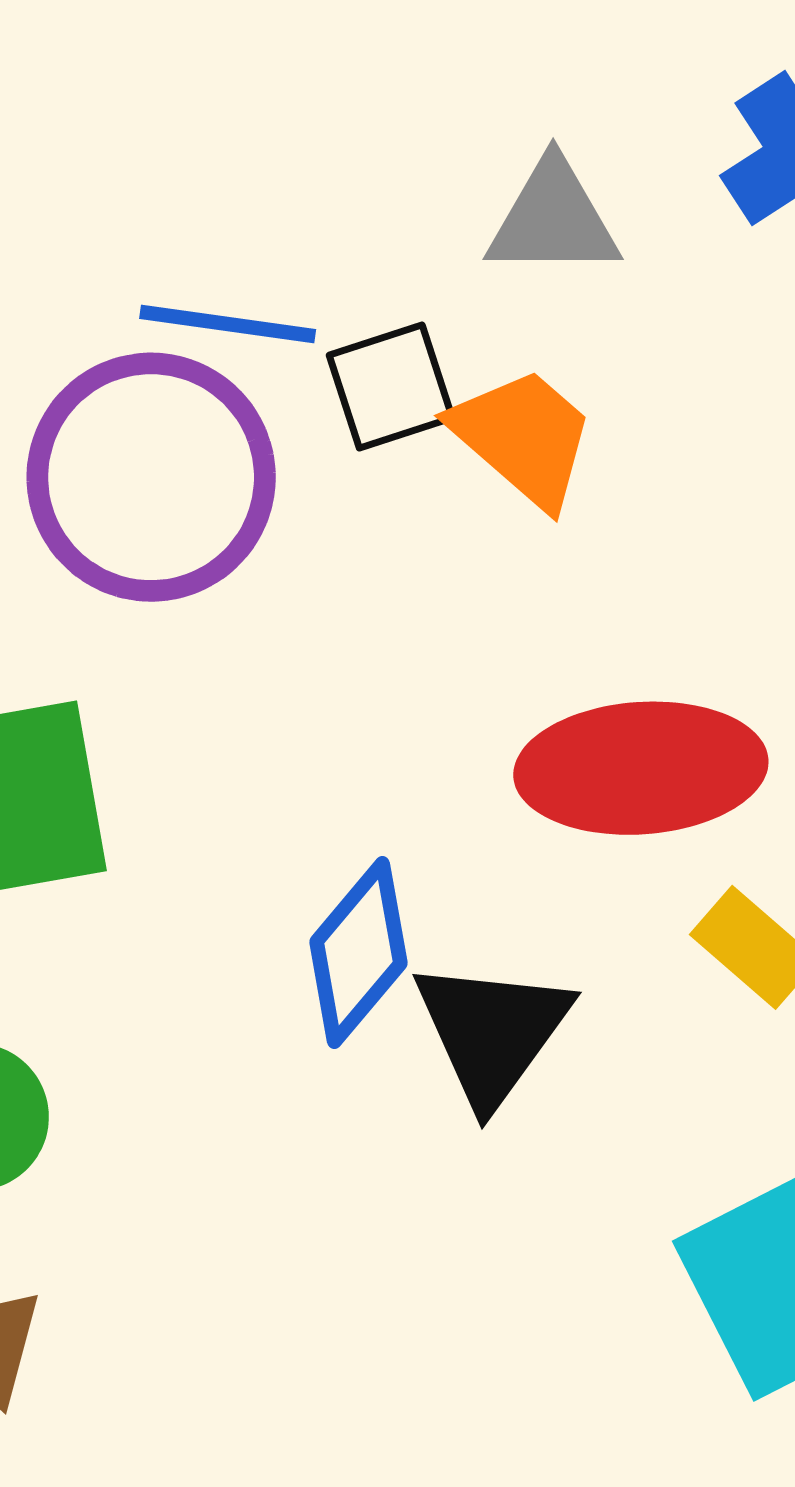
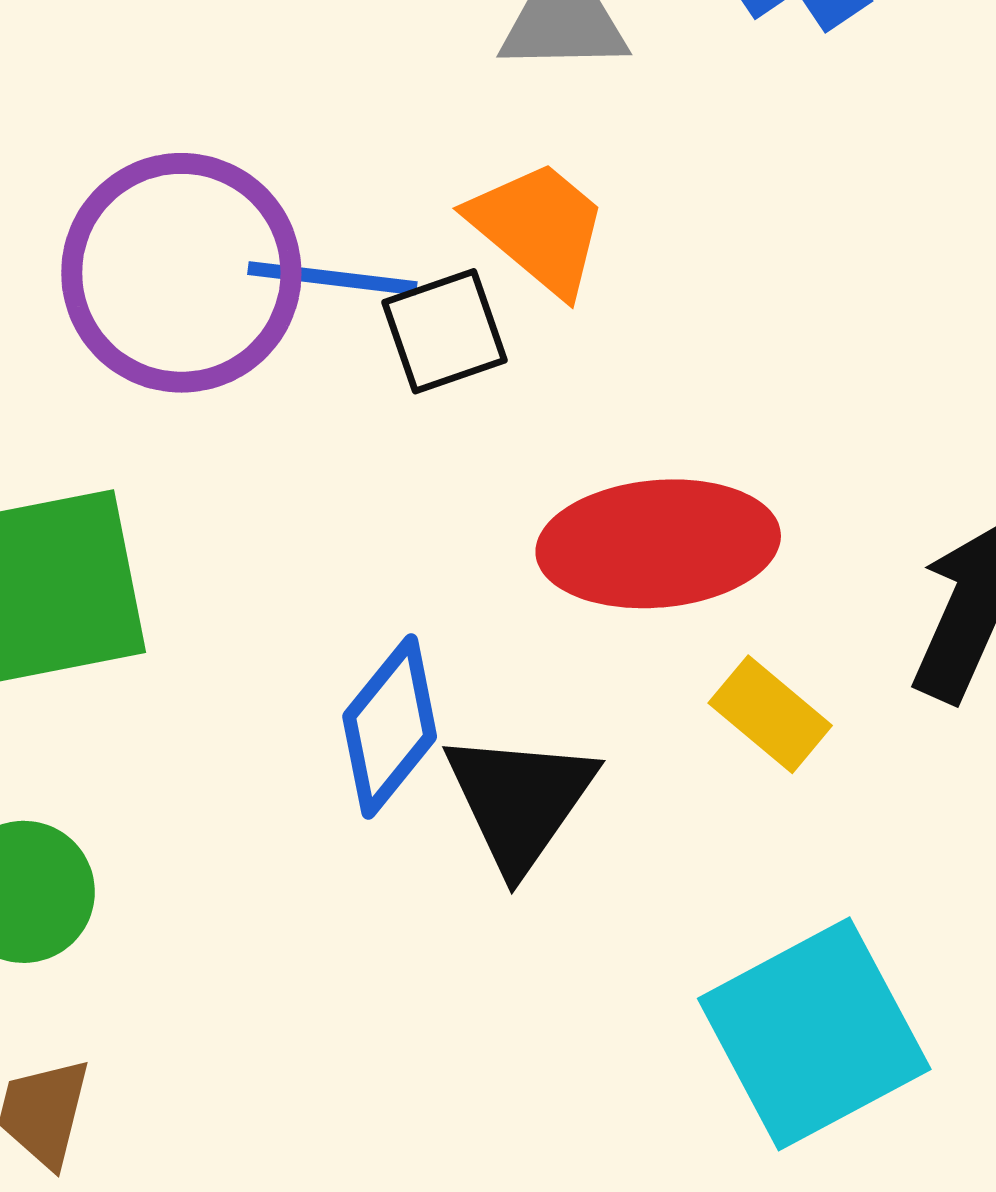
blue line: (228, 324) -> (332, 278), moved
black square: (391, 387) -> (444, 331), moved

